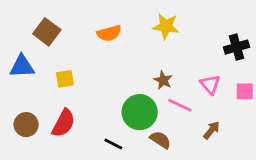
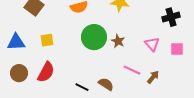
blue triangle: (22, 66) -> (16, 42), moved
pink line: (180, 105) -> (132, 70), moved
green circle: (140, 112) -> (94, 37), moved
brown semicircle: (160, 140) -> (106, 84), moved

